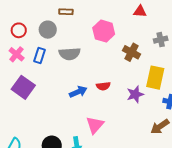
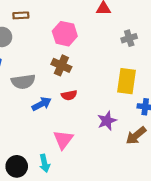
brown cross: (132, 52) -> (61, 65), moved
gray semicircle: (70, 54) -> (23, 82), moved
purple star: (135, 94) -> (107, 121), moved

